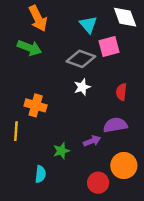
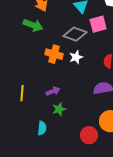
orange cross: (36, 105) -> (54, 54), moved
purple arrow: (92, 141) -> (53, 91), moved

